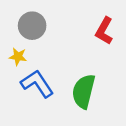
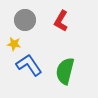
red L-shape: (104, 31) -> (61, 21), moved

